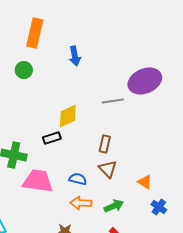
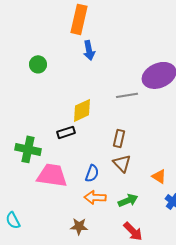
orange rectangle: (35, 33) -> (79, 19), moved
blue semicircle: (78, 179) -> (92, 173), turned 96

